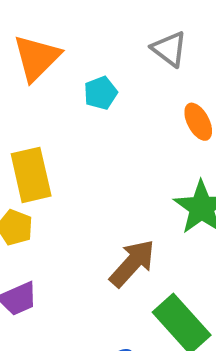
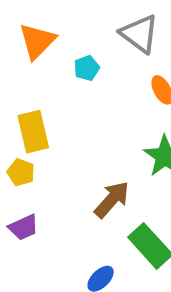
gray triangle: (169, 49) -> (139, 34), size x1.4

